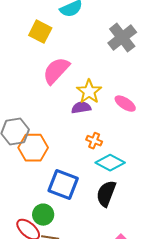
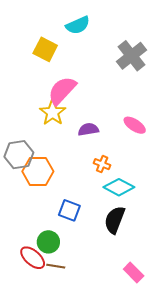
yellow star: (89, 92) -> (53, 113), moved
blue square: (63, 185) -> (69, 210), size x0.7

